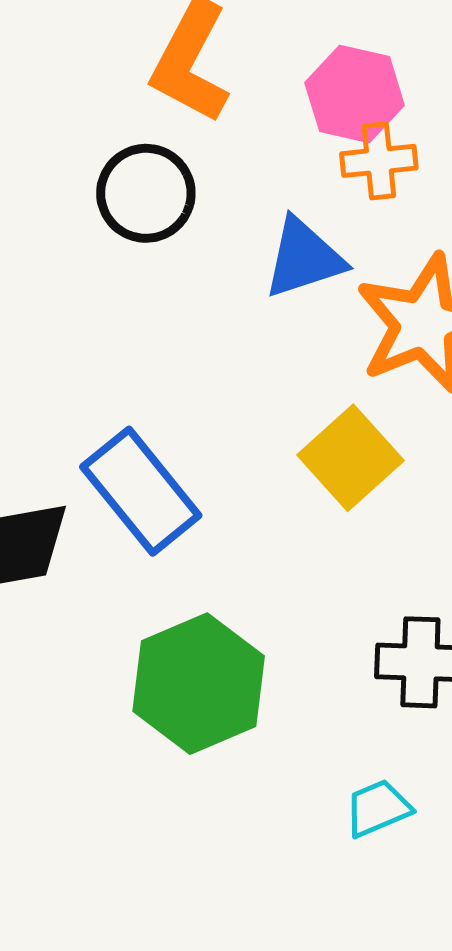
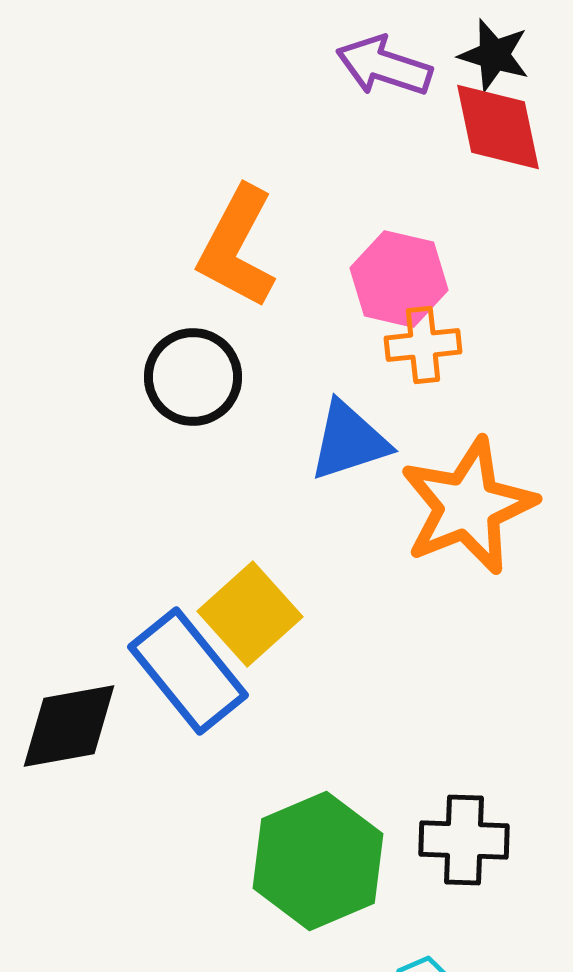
yellow square: (351, 458) -> (250, 614), moved
green hexagon: (199, 684) -> (318, 861), moved

